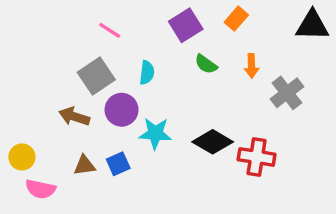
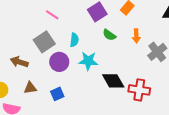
brown arrow: (74, 116) -> (19, 62), moved
cyan star: (155, 133) -> (88, 61), moved
black diamond: (213, 142) -> (113, 81), turned 30
brown triangle: (84, 165) -> (30, 88), moved

